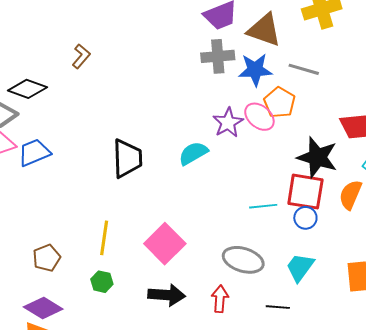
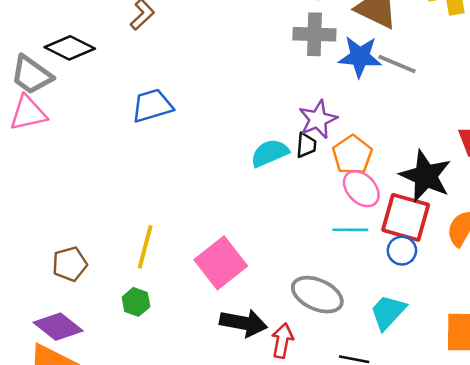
gray line: (304, 69) -> (397, 64), moved
orange pentagon: (280, 102) -> (352, 155), moved
pink ellipse: (259, 117) -> (361, 189), moved
blue trapezoid: (34, 153) -> (152, 106), moved
black trapezoid: (127, 158) -> (306, 145), moved, size x0.5
black arrow: (167, 295) -> (243, 323), moved

